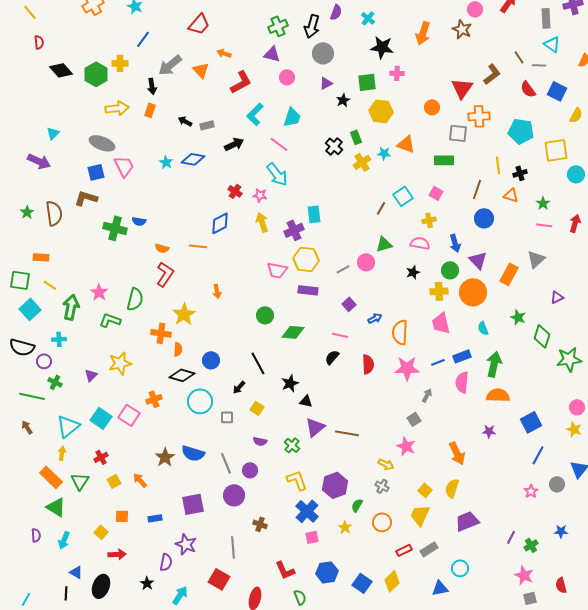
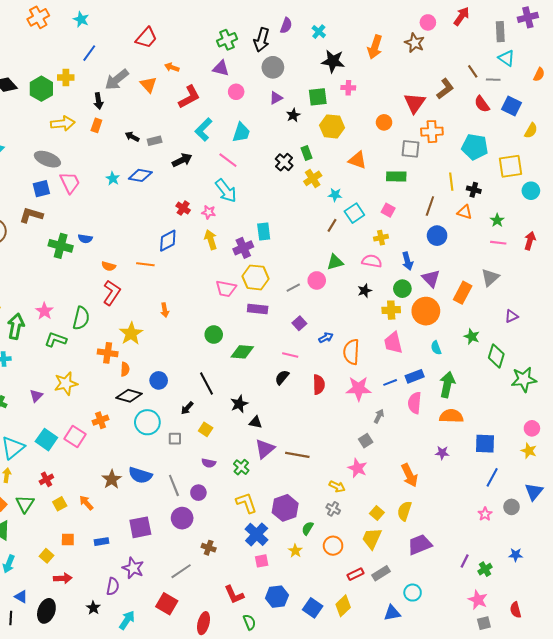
cyan star: (384, 153) -> (335, 195), moved
black cross: (520, 173) -> (474, 190), turned 32
blue square: (531, 422) -> (485, 444), turned 30
gray line: (233, 547) -> (181, 571), turned 60

